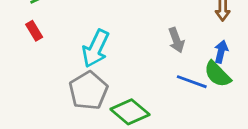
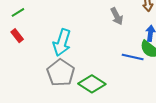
gray arrow: (176, 40) -> (117, 16), moved

